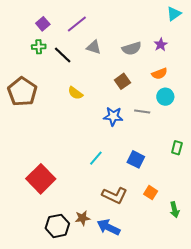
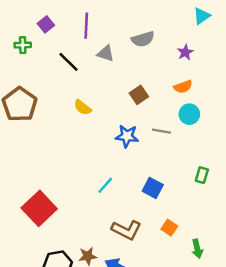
purple line: (77, 24) -> (86, 26), turned -50
green cross: (39, 47) -> (23, 45), moved
gray semicircle: (132, 48) -> (143, 39), moved

